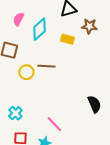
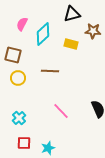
yellow circle: (26, 72) -> (18, 78), moved
pink line: (54, 124) -> (61, 111), moved

